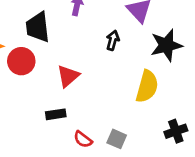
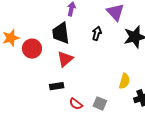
black trapezoid: (38, 27) -> (61, 33), moved
yellow semicircle: (147, 86) -> (124, 81), moved, size x0.7

